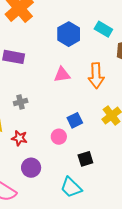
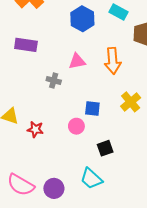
gray cross: (21, 102) -> (54, 80), moved, turned 32
blue square: (75, 120) -> (92, 109), turned 35
purple circle: (31, 168) -> (54, 188), moved

